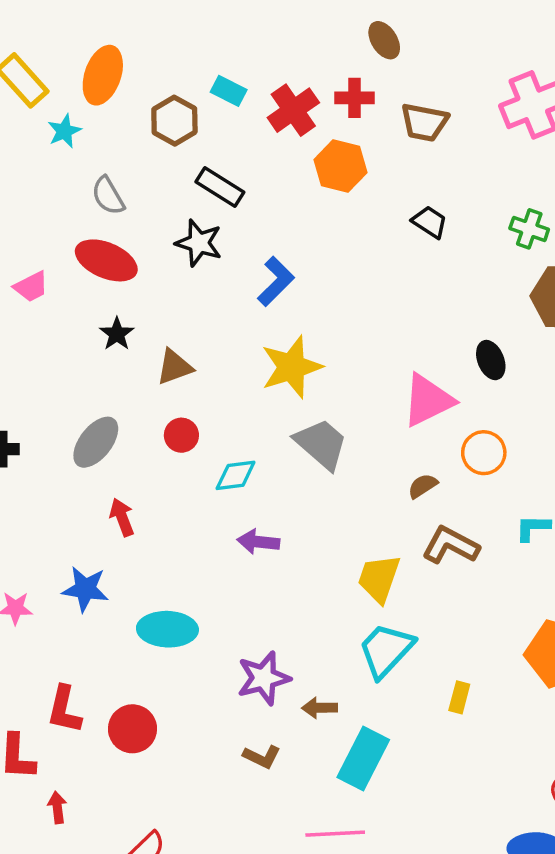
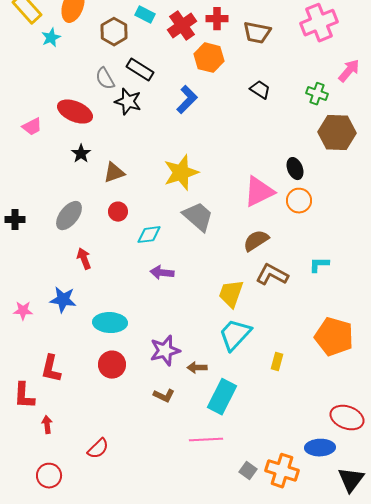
gray semicircle: (108, 196) -> (105, 79), moved
blue L-shape: (276, 281) -> (187, 100), moved
orange circle: (484, 453) -> (299, 201), moved
brown semicircle: (423, 486) -> (256, 241), size x1.5
red circle: (132, 729) -> (112, 365), moved

